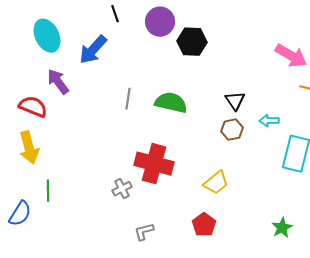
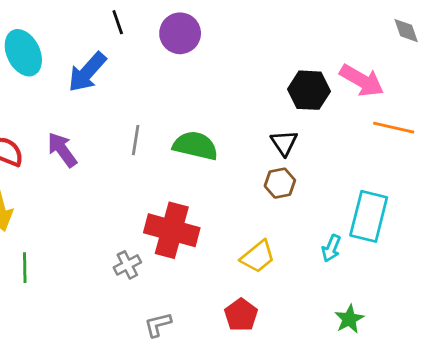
black hexagon: (192, 42) -> (309, 90), moved
purple arrow: (58, 82) -> (62, 150), moved
cyan arrow: (269, 121) -> (331, 248), moved, turned -66

